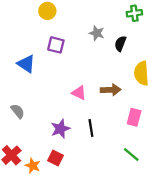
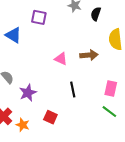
pink rectangle: (134, 117) -> (111, 89), moved
purple star: (60, 129) -> (28, 93), moved
red square: (55, 158) -> (50, 117), moved

